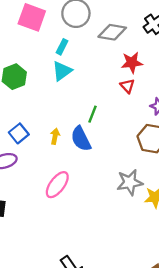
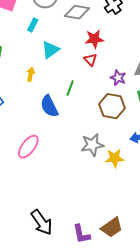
cyan triangle: (62, 71) -> (50, 50), moved
green line: (92, 114) -> (70, 88), moved
yellow arrow: (55, 136) -> (31, 74), moved

